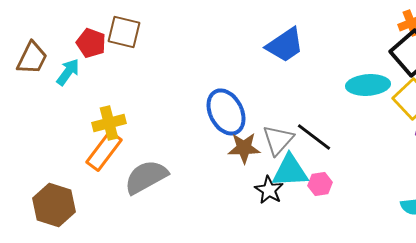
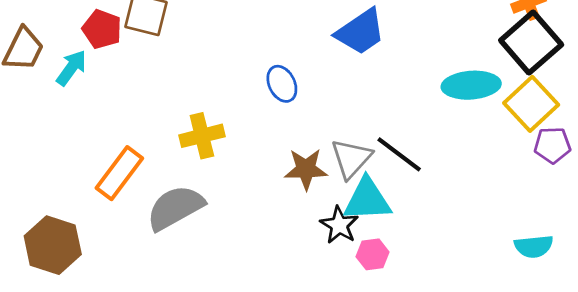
blue ellipse: (226, 112) -> (282, 84), moved, size x0.6
yellow cross: (109, 123) -> (202, 136), moved
pink hexagon: (320, 184) -> (373, 254), moved

